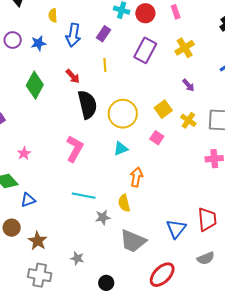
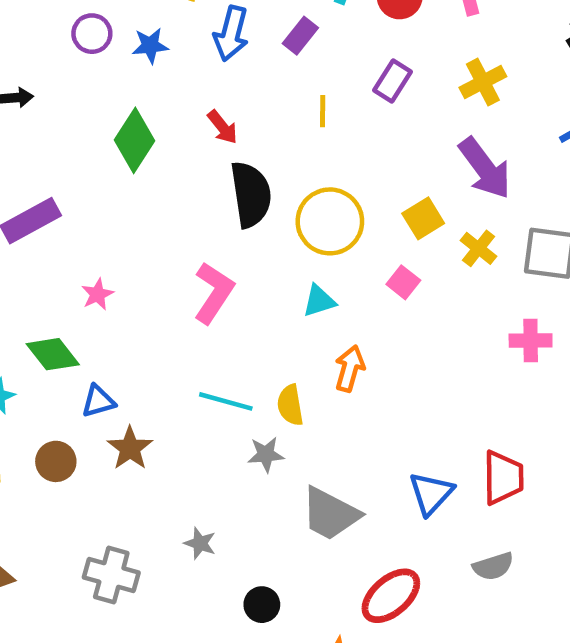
purple rectangle: (145, 50) -> (393, 81), size x0.7
yellow line: (105, 65) -> (323, 111), moved
purple arrow: (188, 85) -> (485, 168), size x2.0
yellow semicircle: (124, 203) -> (290, 405), moved
brown star: (38, 241) -> (130, 448), moved

